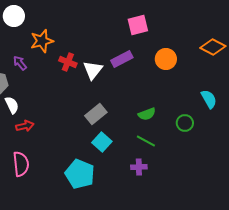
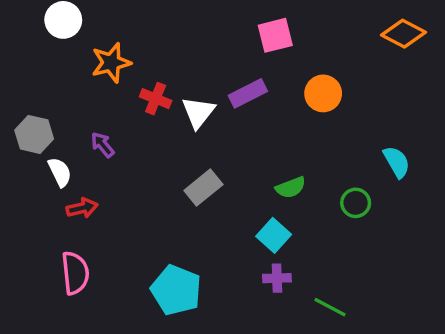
orange diamond: (213, 47) -> (403, 34), moved
purple arrow: (20, 63) -> (103, 145), moved
green line: (146, 141) -> (330, 307), moved
cyan square: (102, 142) -> (274, 235), moved

